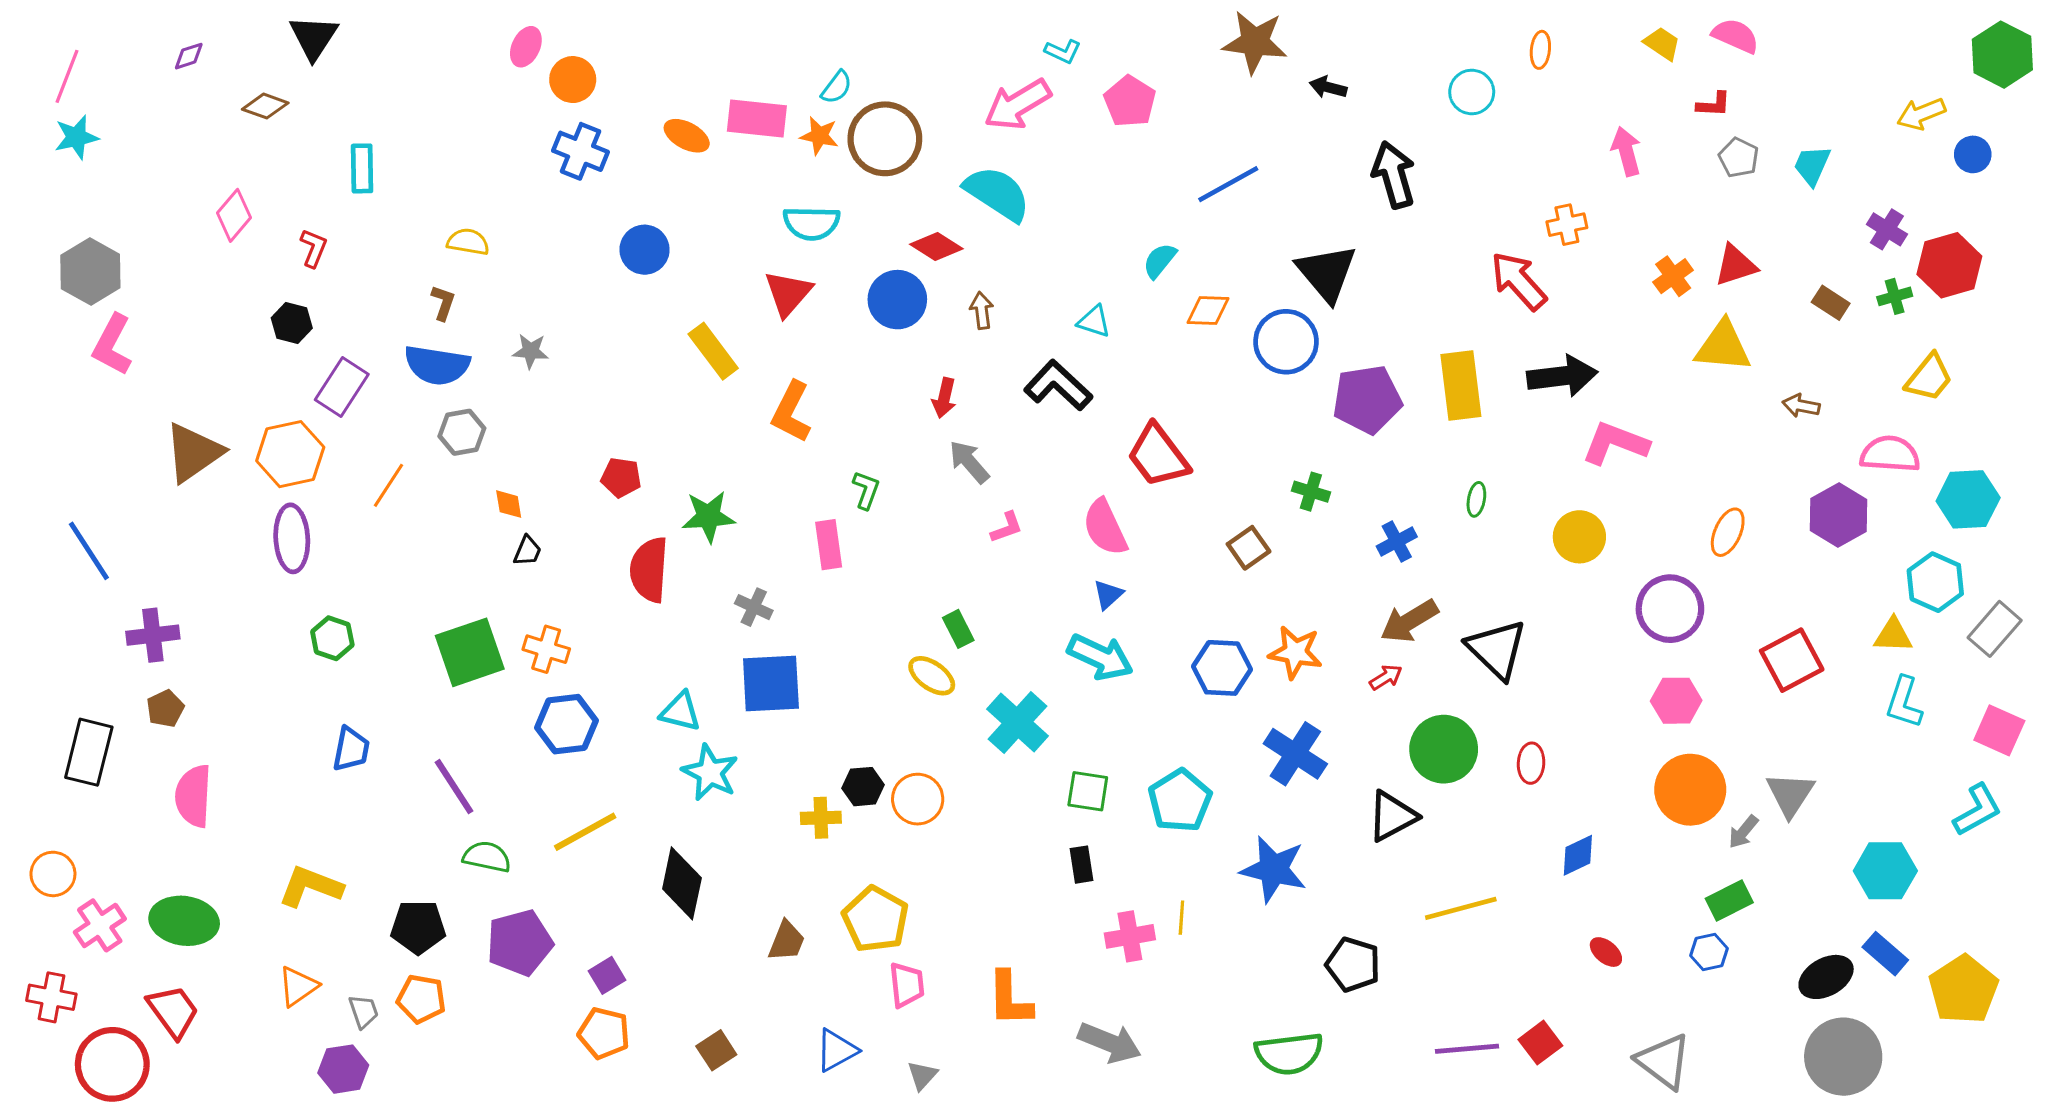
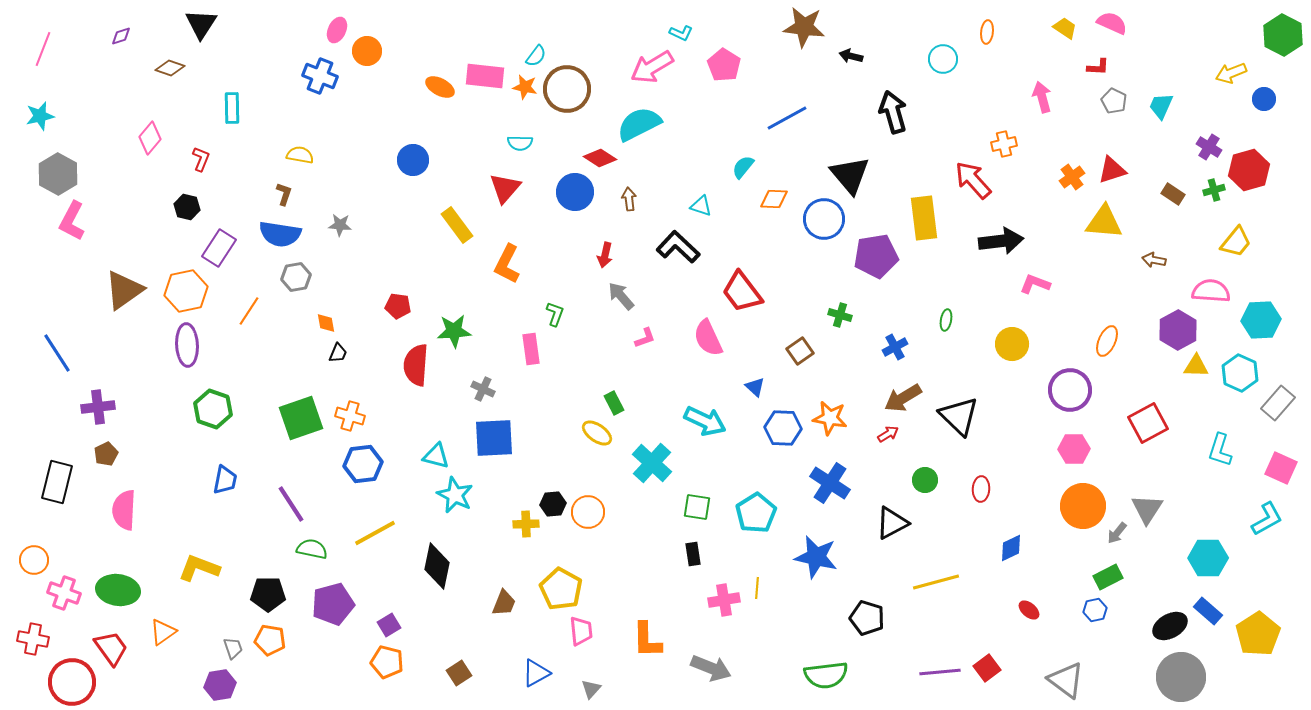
cyan star: (76, 137) -> (40, 116), moved
blue cross: (581, 151) -> (320, 76), moved
cyan semicircle: (997, 193) -> (639, 124), turned -60
cyan semicircle: (812, 223) -> (520, 143), size x0.7
yellow rectangle: (1461, 385) -> (924, 218), moved
pink L-shape: (1615, 443) -> (1035, 284), size x0.7
blue triangle: (1108, 595) -> (755, 387), moved, turned -35
yellow triangle: (1893, 635) -> (1196, 366), moved
green hexagon: (332, 638) -> (213, 409), size x1.4
green circle: (1444, 749) -> (925, 480), size x0.6
pink cross: (100, 925) -> (64, 593), turned -36
orange triangle: (298, 986) -> (163, 632), moved

